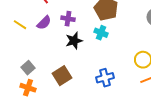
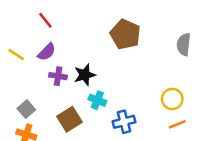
purple cross: (68, 19) -> (58, 76), moved
cyan cross: (101, 33) -> (97, 100), moved

